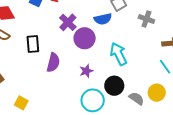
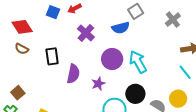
gray cross: (146, 19) -> (173, 20), moved, turned 35
purple circle: (85, 38) -> (112, 59), moved
purple star: (86, 71) -> (98, 84), moved

